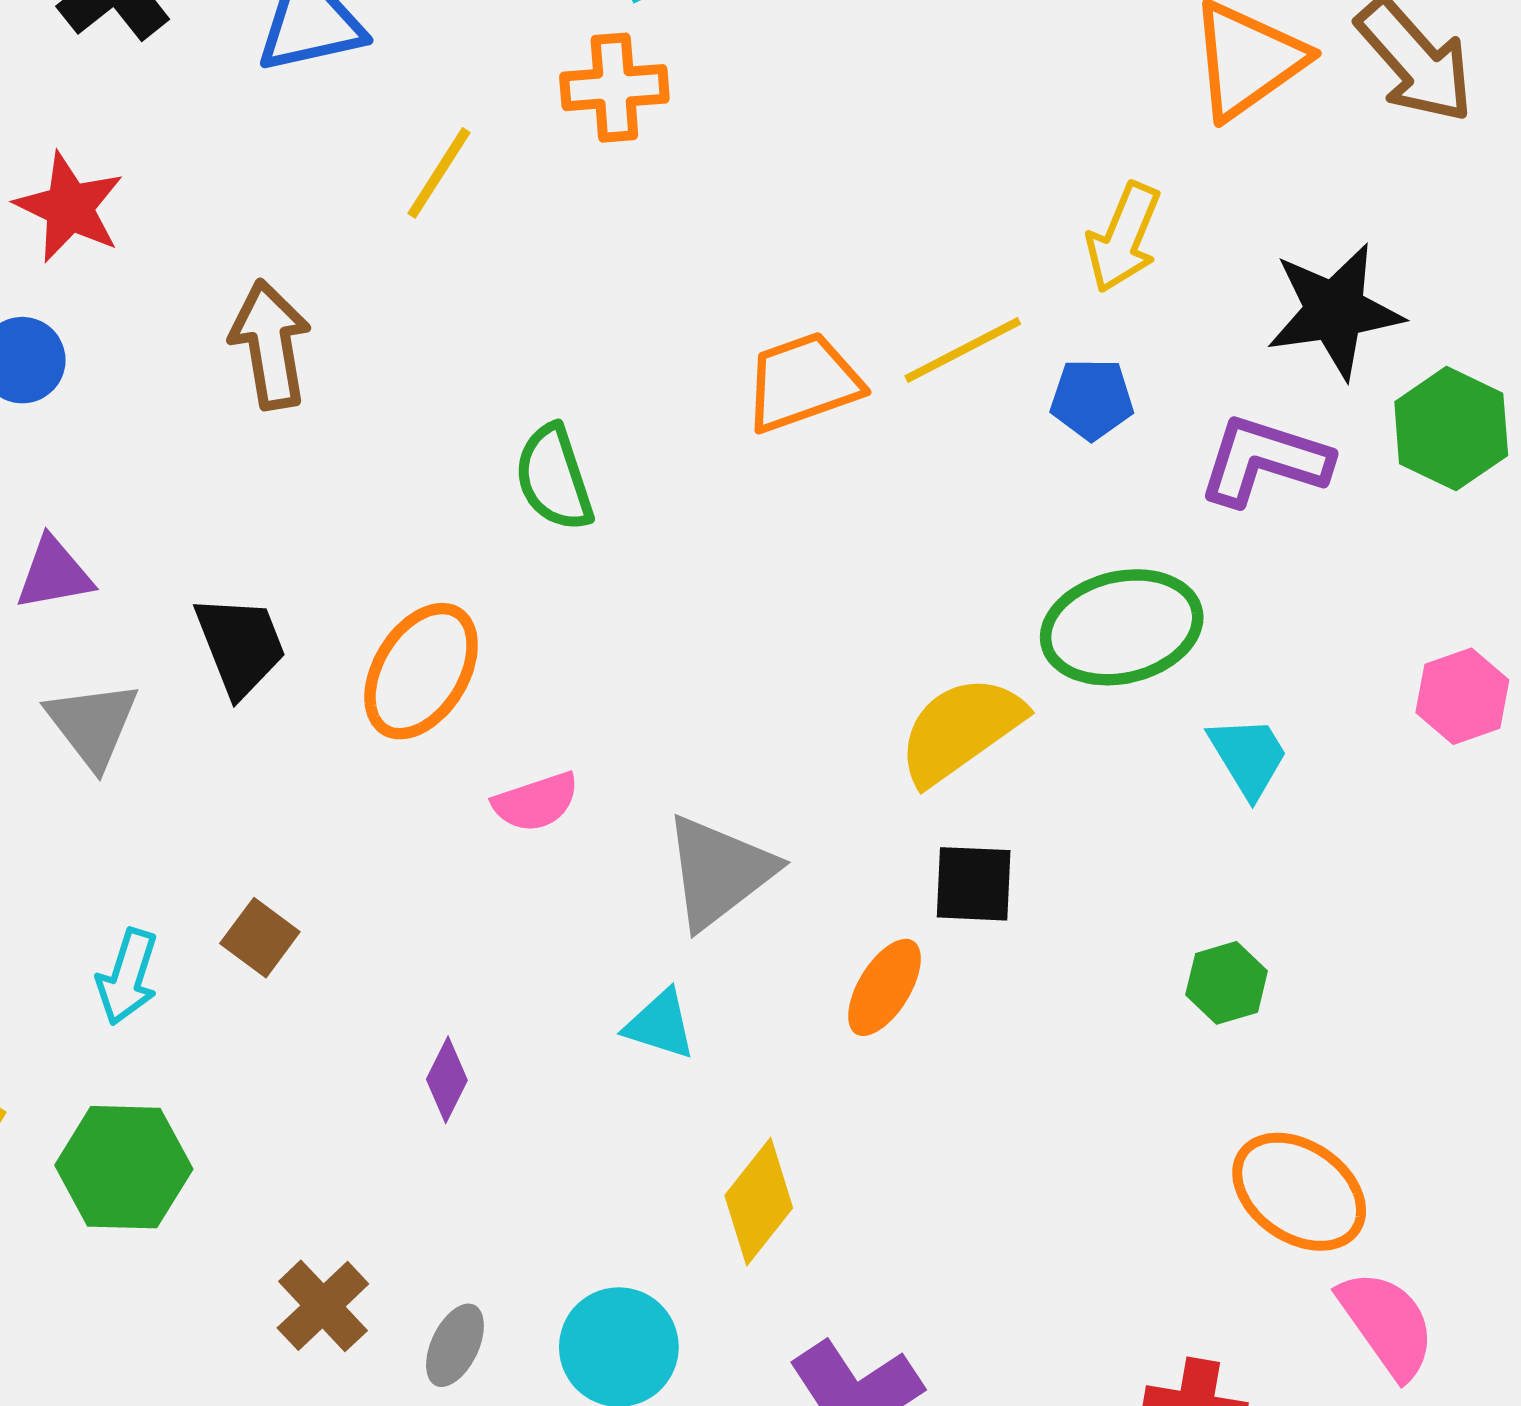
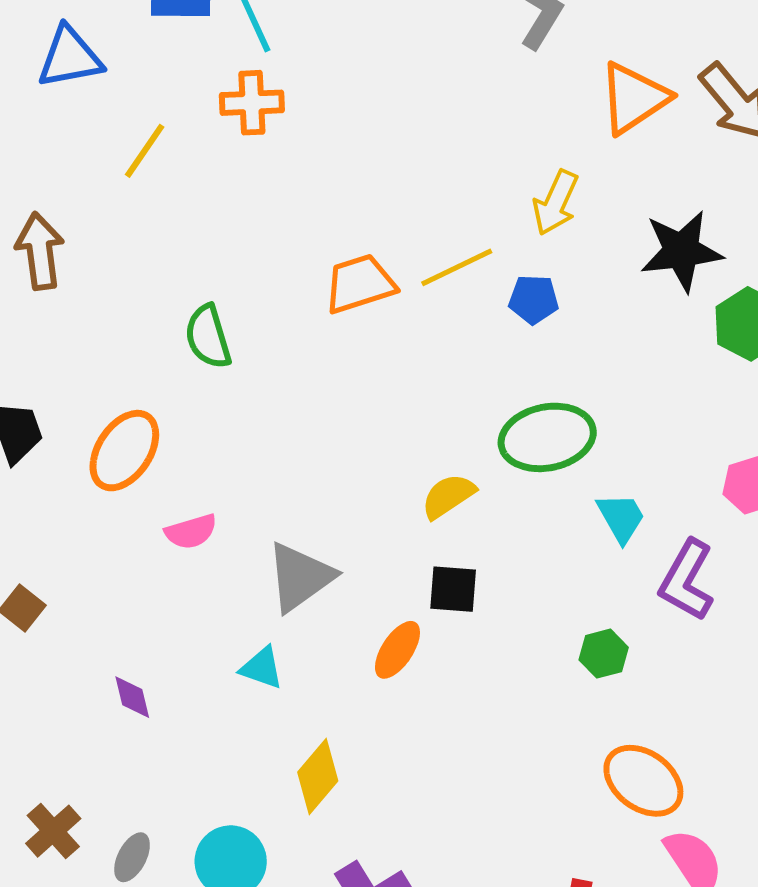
purple L-shape: (1264, 461) -> (687, 580), moved, turned -80
yellow semicircle: (961, 730) -> (448, 496), size x0.7
purple diamond: (447, 1080) -> (132, 697), turned -42

